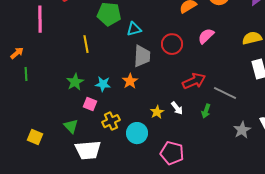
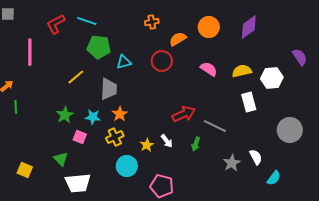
pink semicircle: (206, 36) -> (209, 69), moved, turned 78
yellow line: (86, 44) -> (76, 77), turned 60
red circle: (172, 44) -> (162, 61), moved
gray trapezoid: (142, 56) -> (109, 89), moved
yellow cross: (111, 121) -> (115, 137), moved

